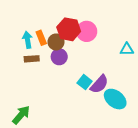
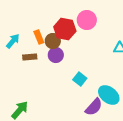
pink circle: (87, 31) -> (87, 20), moved
cyan arrow: (27, 40) -> (13, 41), moved, turned 49
purple semicircle: (99, 84) -> (94, 107), moved

